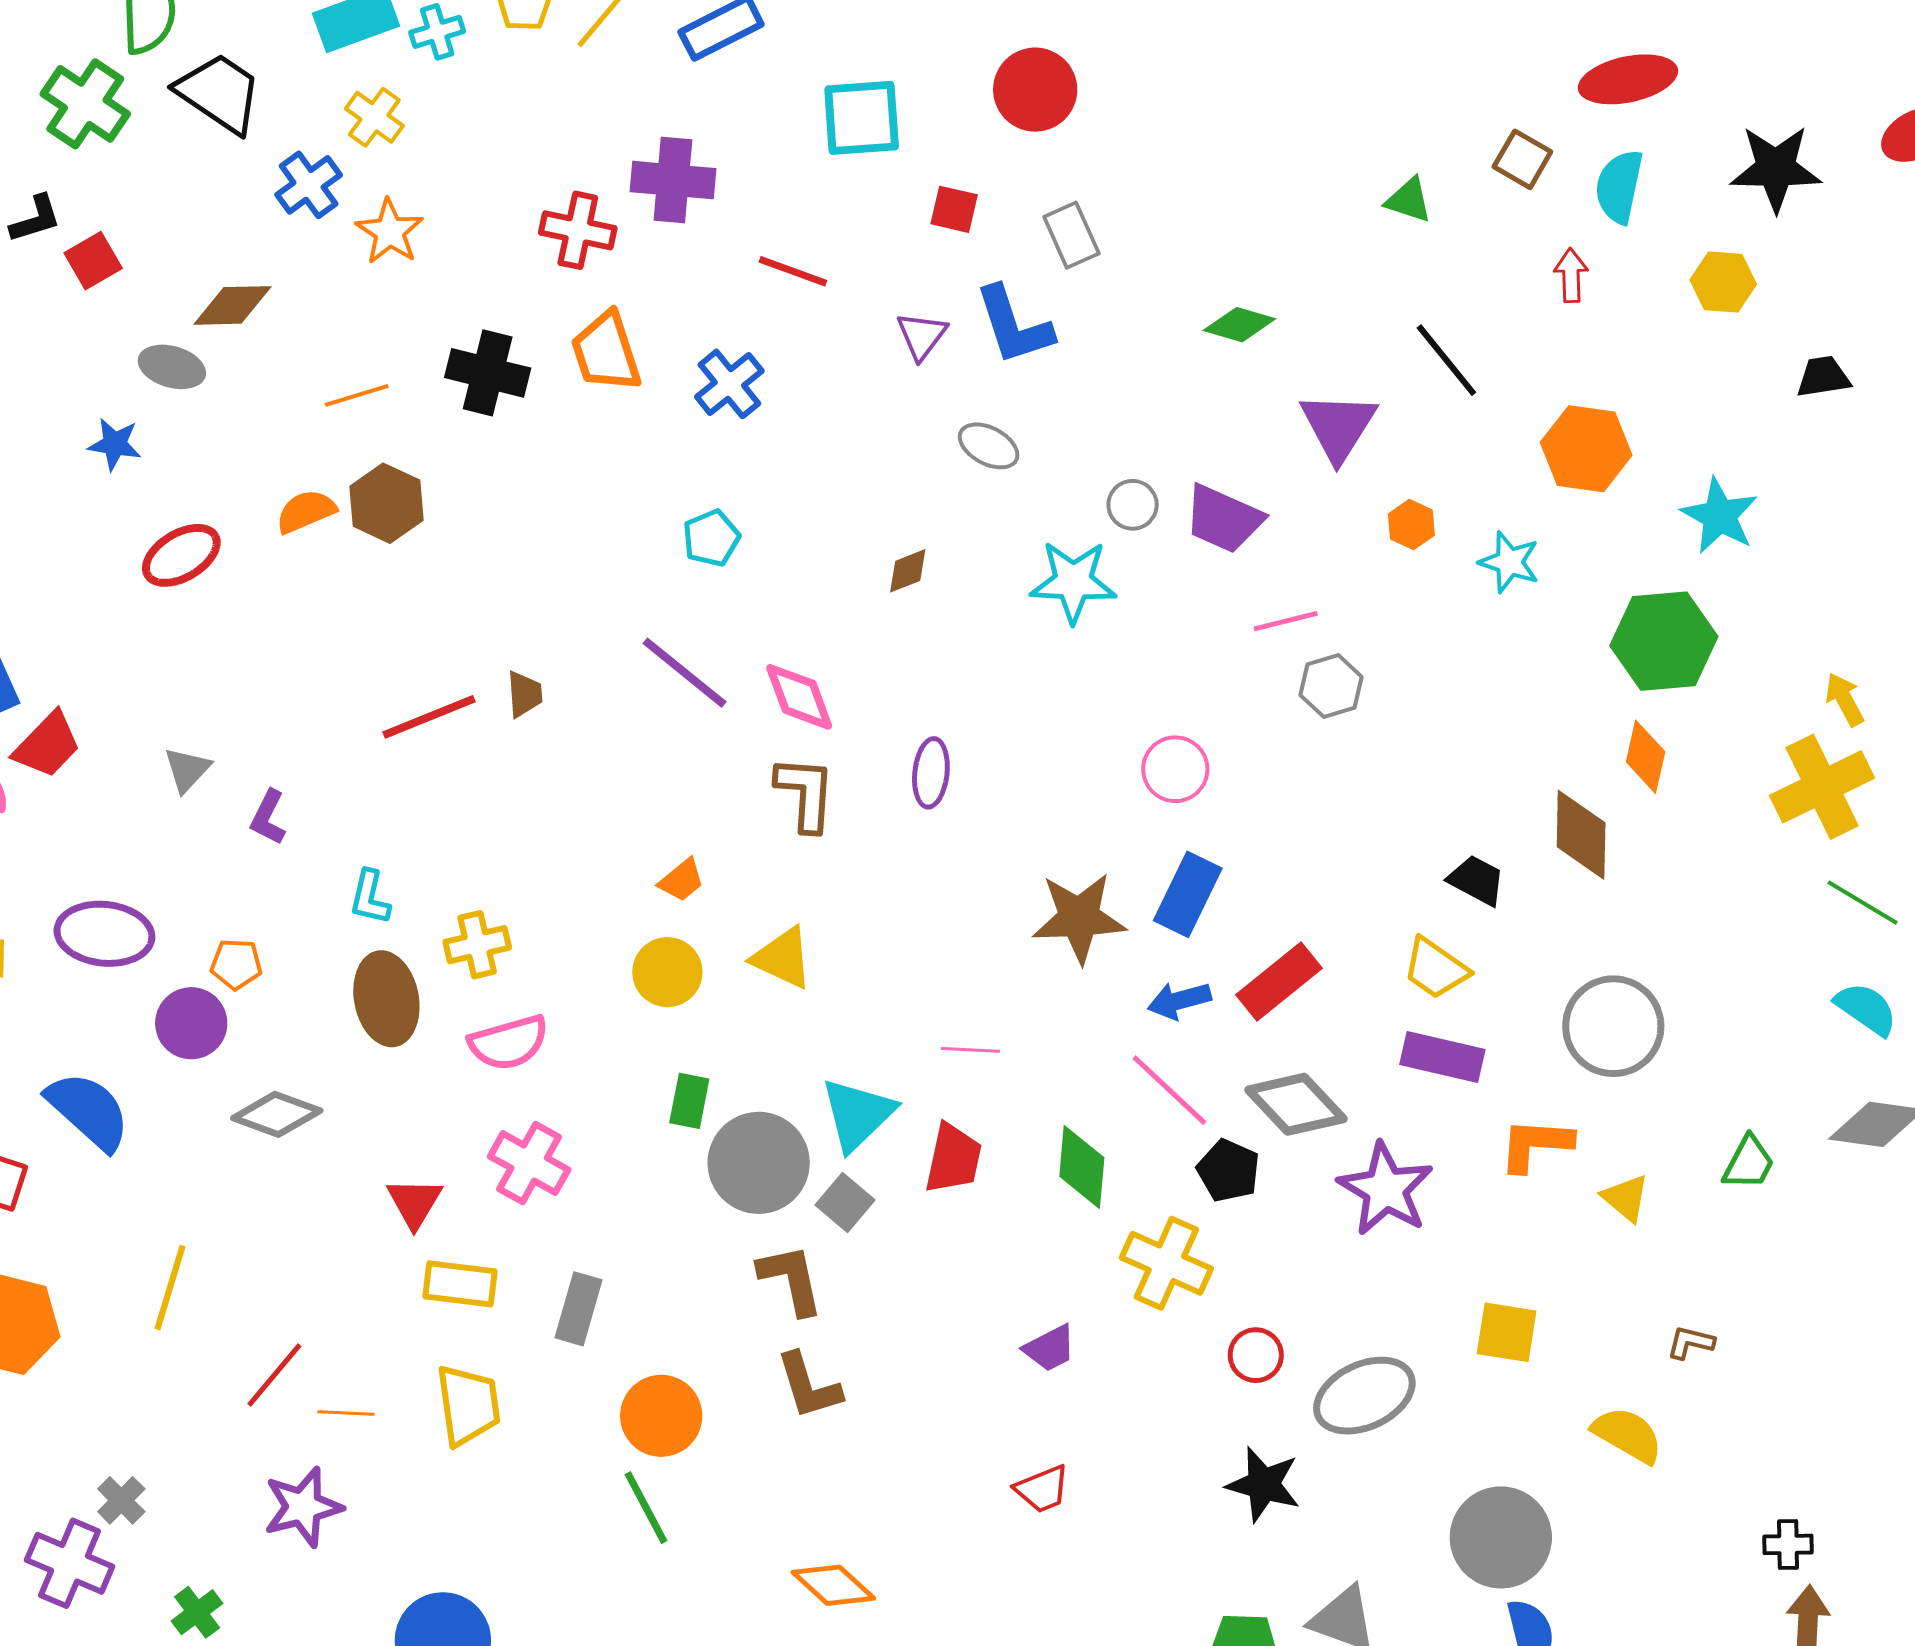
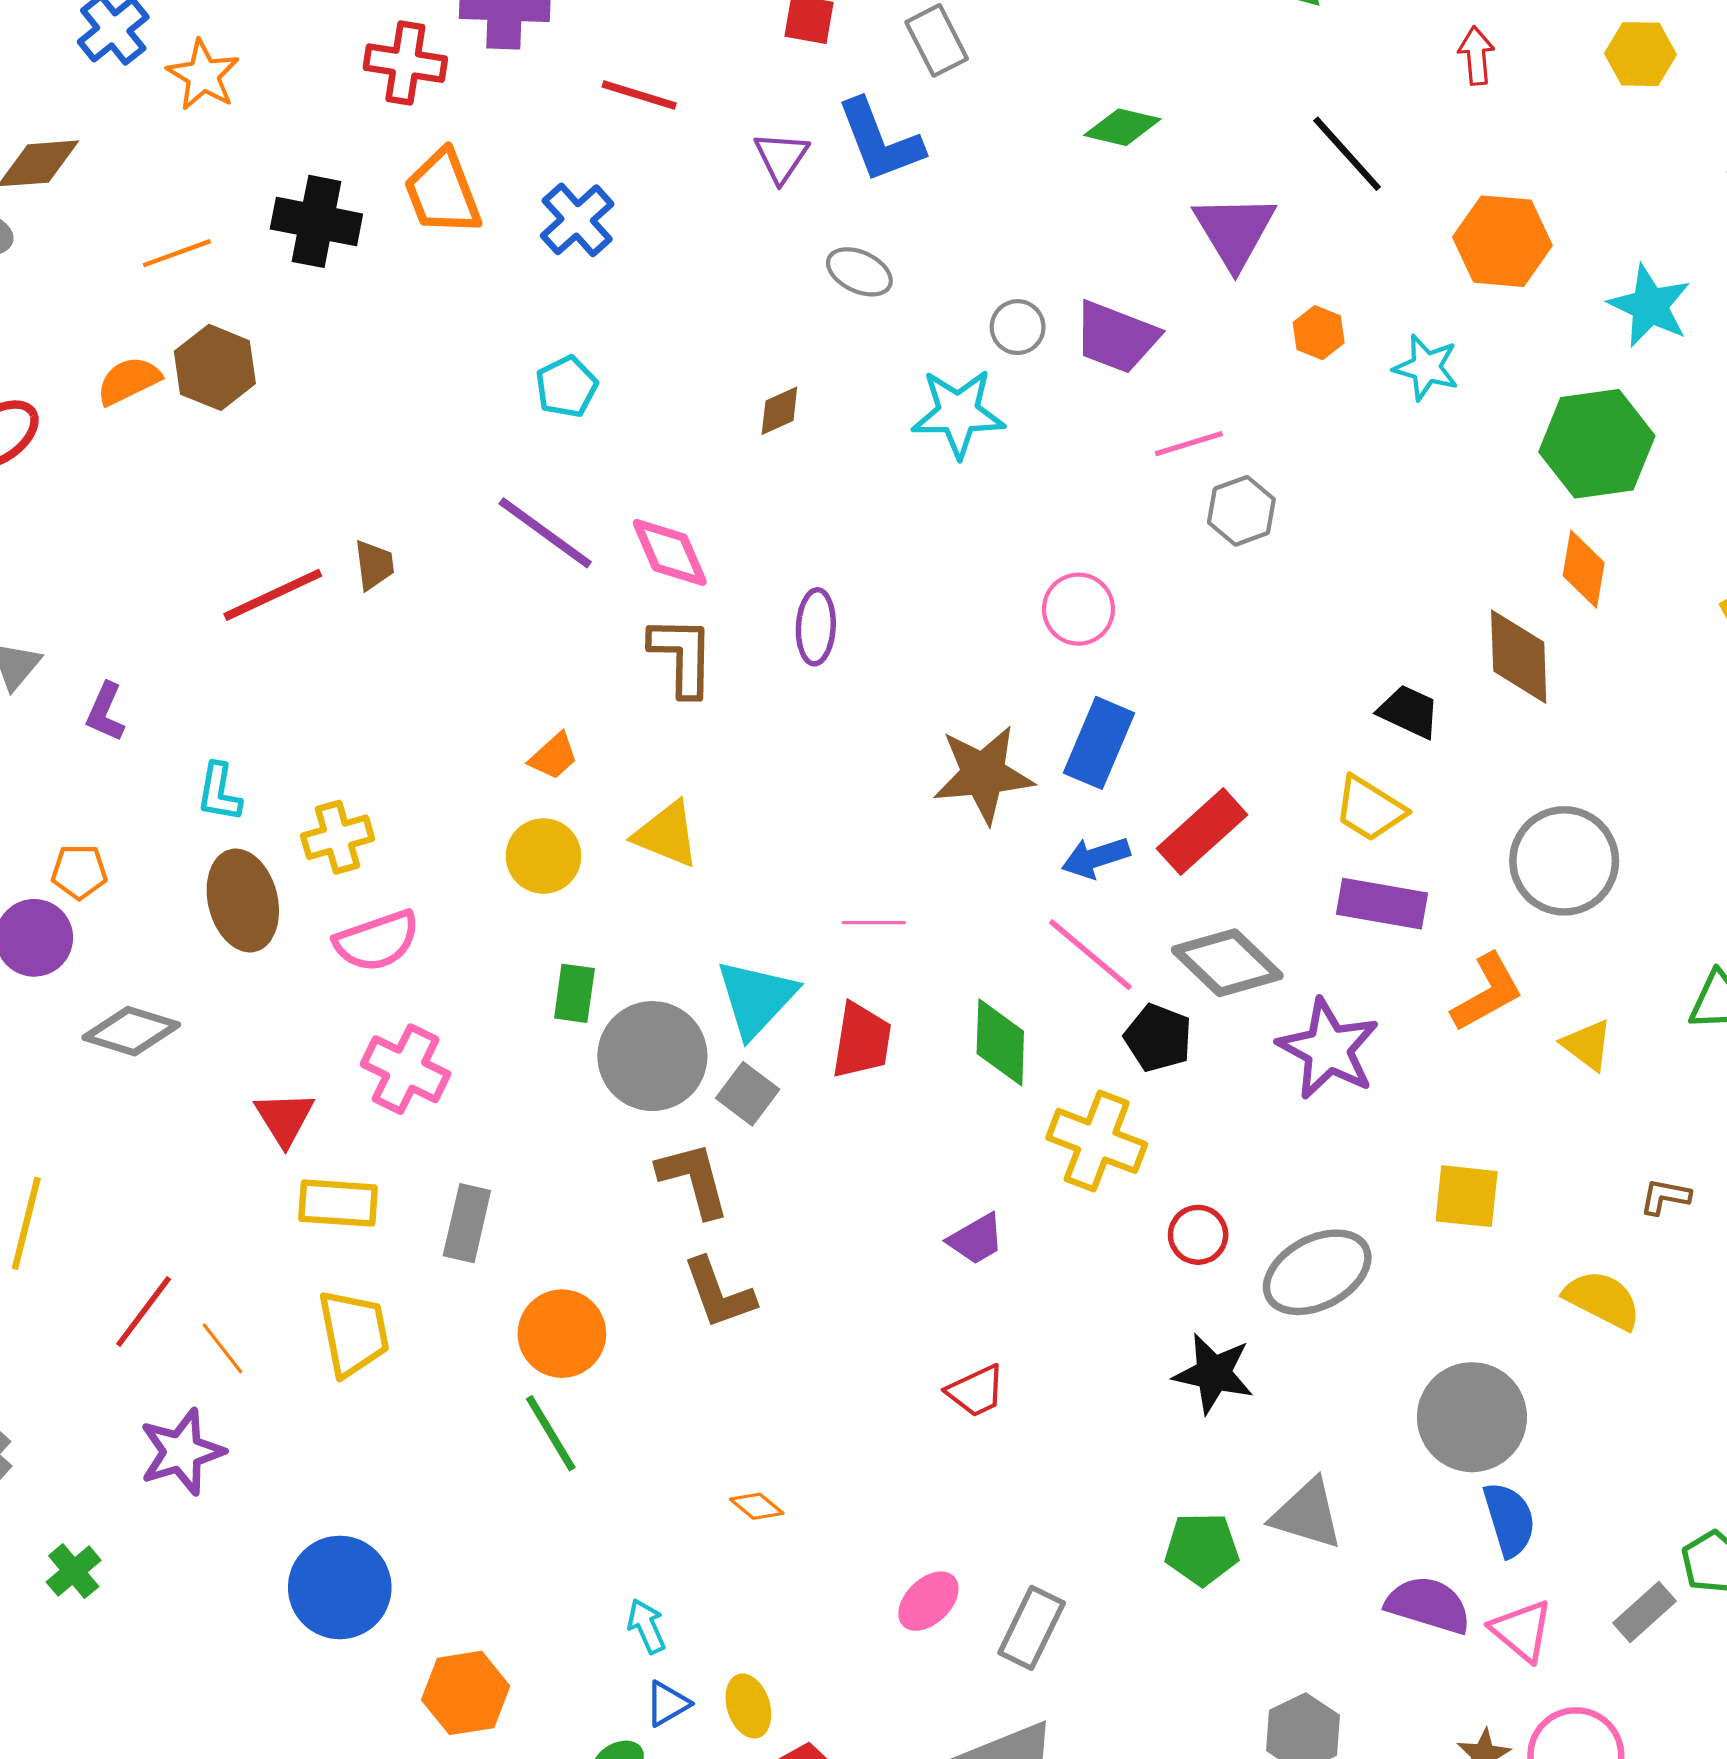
orange L-shape: (1536, 1145) -> (1487, 993), turned 150
orange line: (346, 1413) -> (223, 1348), turned 52
orange diamond: (833, 1585) -> (757, 1506), size x0.6

